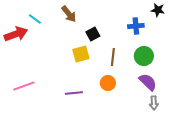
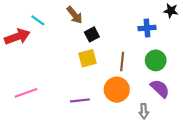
black square: (93, 34) -> (92, 34), moved
orange circle: (108, 83) -> (117, 90), size x1.5
gray arrow: (154, 103) -> (144, 111), moved

